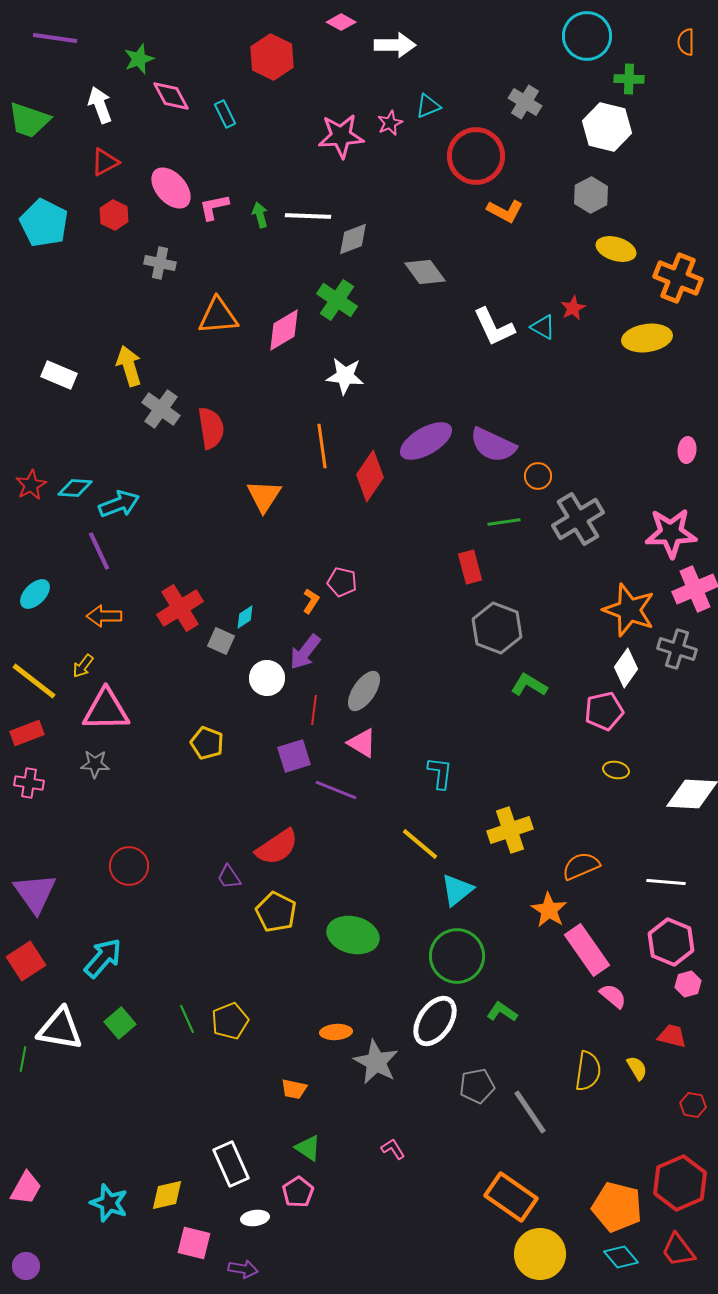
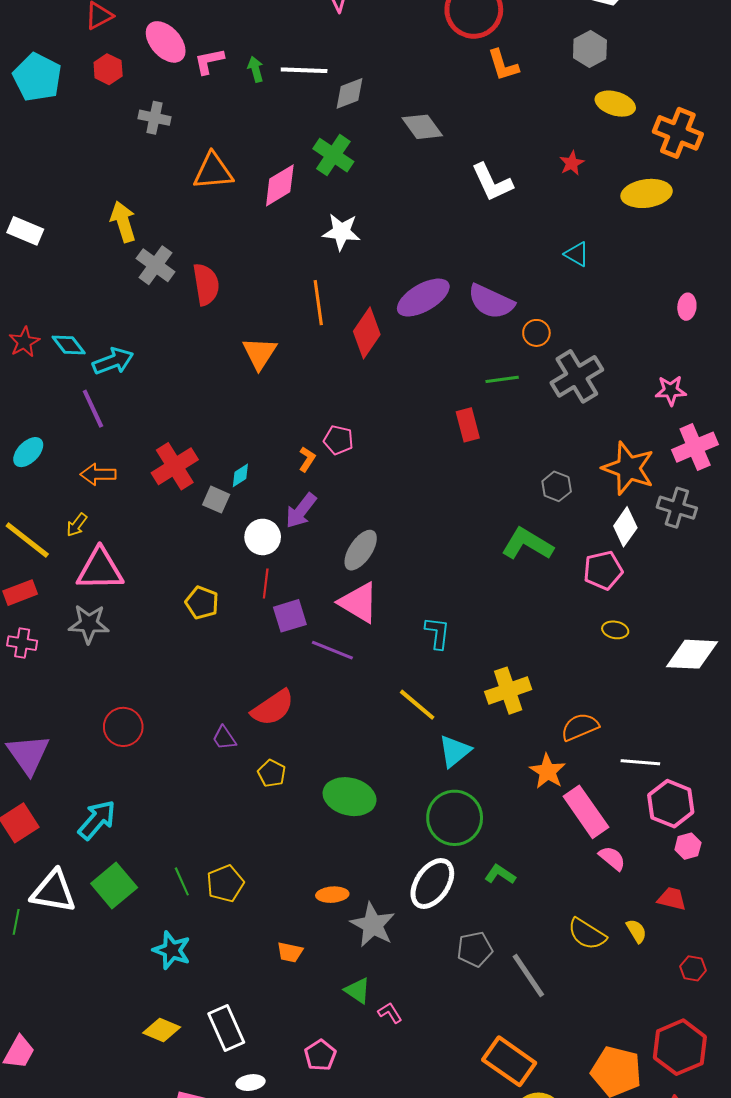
orange L-shape: (505, 211) -> (503, 65), turned 45
cyan triangle: (543, 327) -> (577, 254), moved
white rectangle: (59, 375) -> (25, 231), moved
cyan diamond: (75, 488) -> (69, 345), turned 48
pink star: (671, 533) -> (671, 390), size x0.6
gray hexagon: (497, 628) -> (557, 486), moved, size x0.6
green L-shape: (529, 685) -> (527, 544), size x1.4
red line: (314, 710) -> (266, 583), moved
pink triangle: (362, 743) -> (359, 603), size x1.4
gray star: (95, 764) -> (89, 624), size x1.4
white line: (666, 882) -> (640, 762), moved
yellow pentagon: (276, 912) -> (272, 773), size x0.7
green square: (120, 1023) -> (114, 886), size x1.4
yellow semicircle: (588, 1071) -> (587, 934), turned 114
green triangle: (308, 1148) -> (358, 991), moved
pink pentagon: (298, 1192) -> (320, 1055), moved
yellow diamond: (167, 1195) -> (162, 1030), moved, turned 36
cyan star: (109, 1203) -> (172, 950), moved

